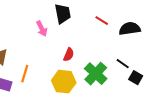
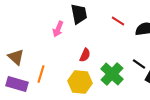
pink arrow: (42, 29) -> (58, 29), turned 49

